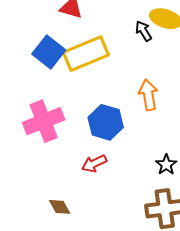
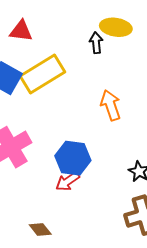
black arrow: (144, 31) -> (96, 43), turned 35
blue hexagon: (106, 122) -> (73, 158), moved

